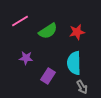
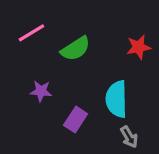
red star: (77, 32) -> (139, 47), moved

